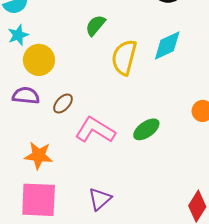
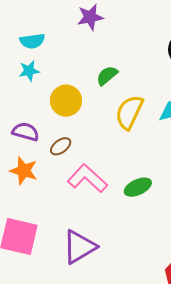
yellow circle: (39, 60) -> (66, 101), moved
orange star: (39, 156) -> (24, 171), moved
purple triangle: (100, 199) -> (79, 247), size x1.5

